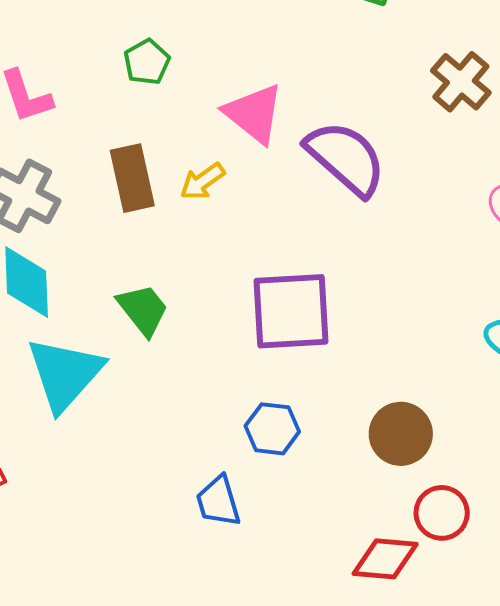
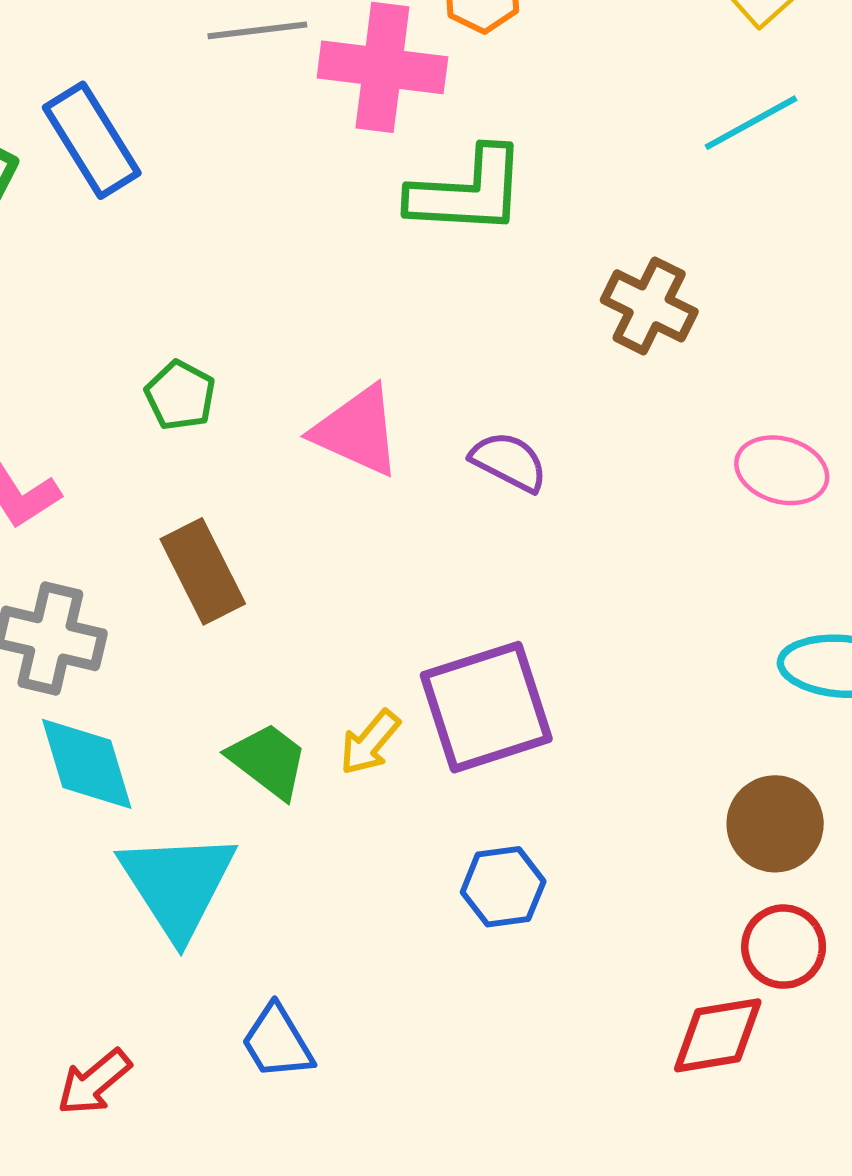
purple semicircle: (346, 158) -> (509, 462), size x0.6
yellow arrow: (202, 181) -> (370, 742), moved
brown circle: (401, 434) -> (775, 824), moved
blue trapezoid: (218, 501) -> (277, 1042), moved

